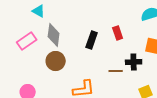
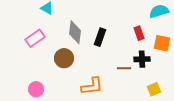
red rectangle: (118, 33) -> (139, 33), moved
gray diamond: (54, 35) -> (75, 32), moved

